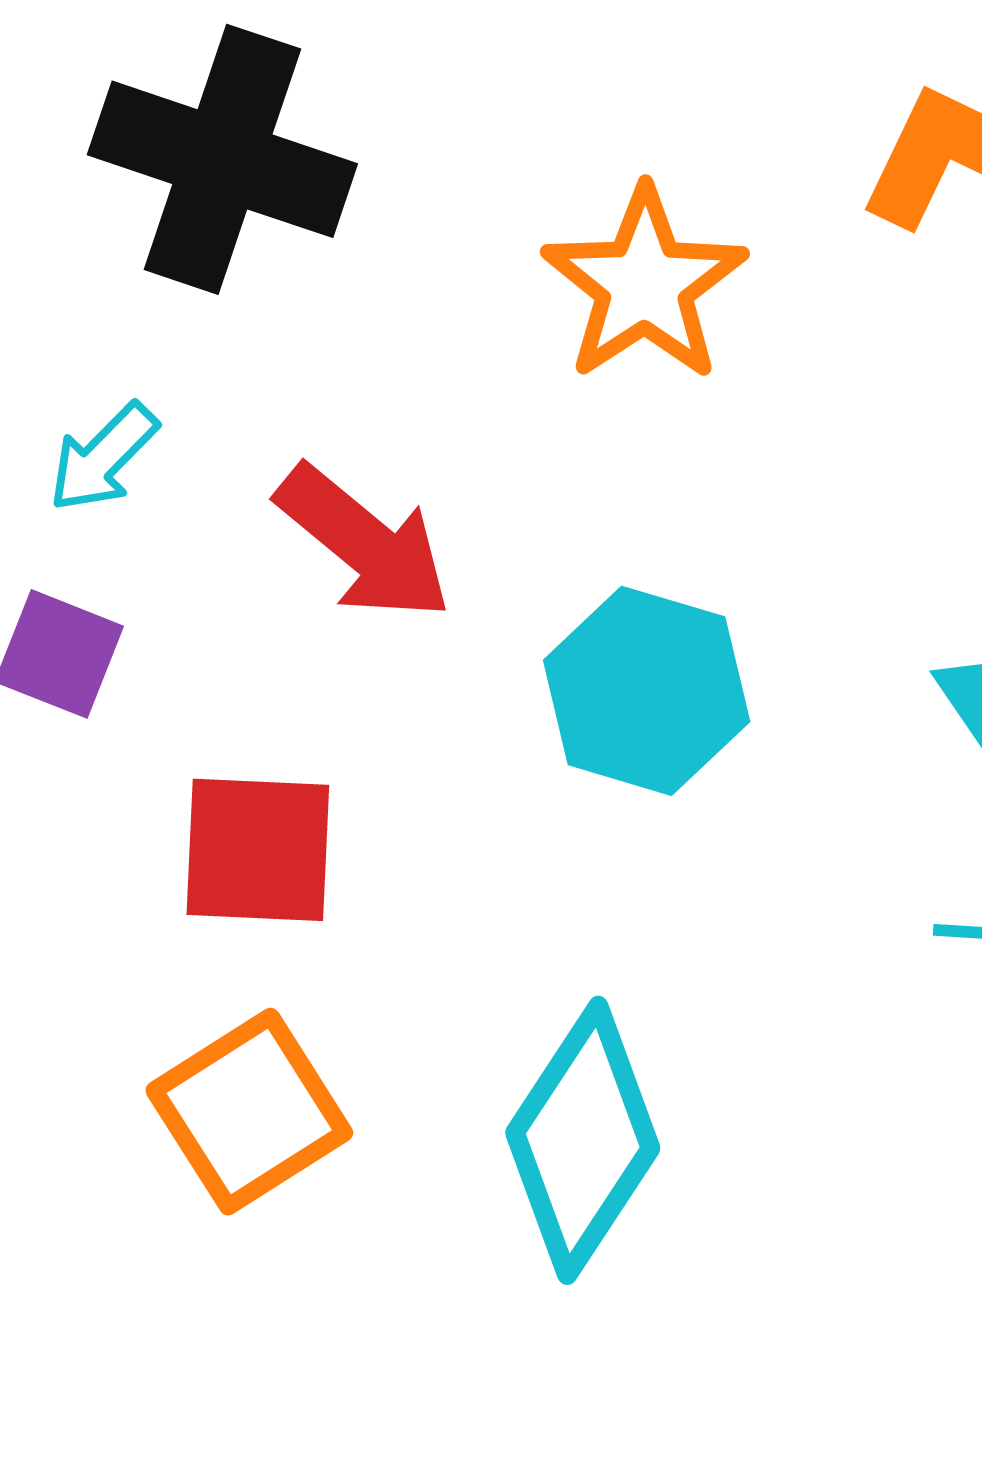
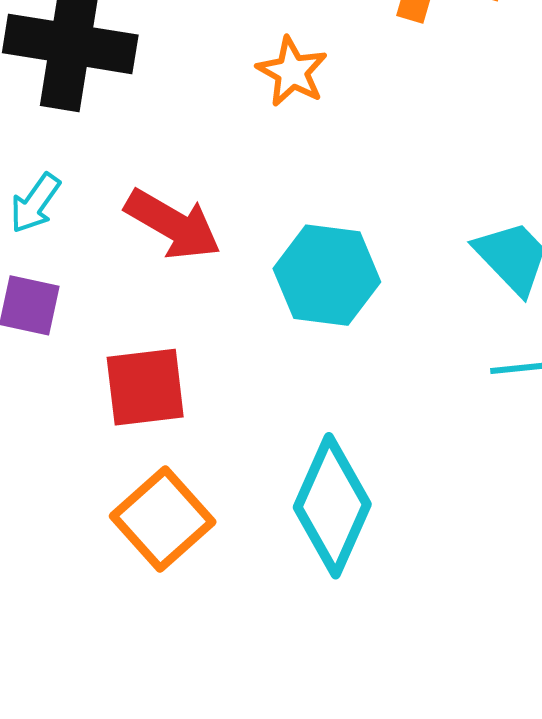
orange star: (644, 284) -> (292, 72), size x0.7

